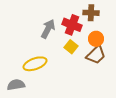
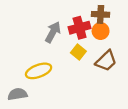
red cross: (72, 25) -> (80, 28), turned -36
orange circle: (96, 39) -> (101, 31), moved

